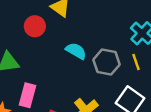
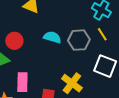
red circle: (35, 26) -> (14, 41), moved

